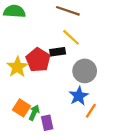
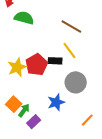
blue star: (79, 96) -> (56, 102), moved
orange line: (91, 111) -> (87, 120), moved
purple rectangle: (47, 123) -> (34, 122), turned 48

